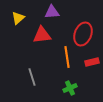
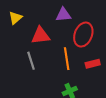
purple triangle: (52, 12) -> (63, 15), moved
gray line: (32, 77) -> (31, 61), moved

